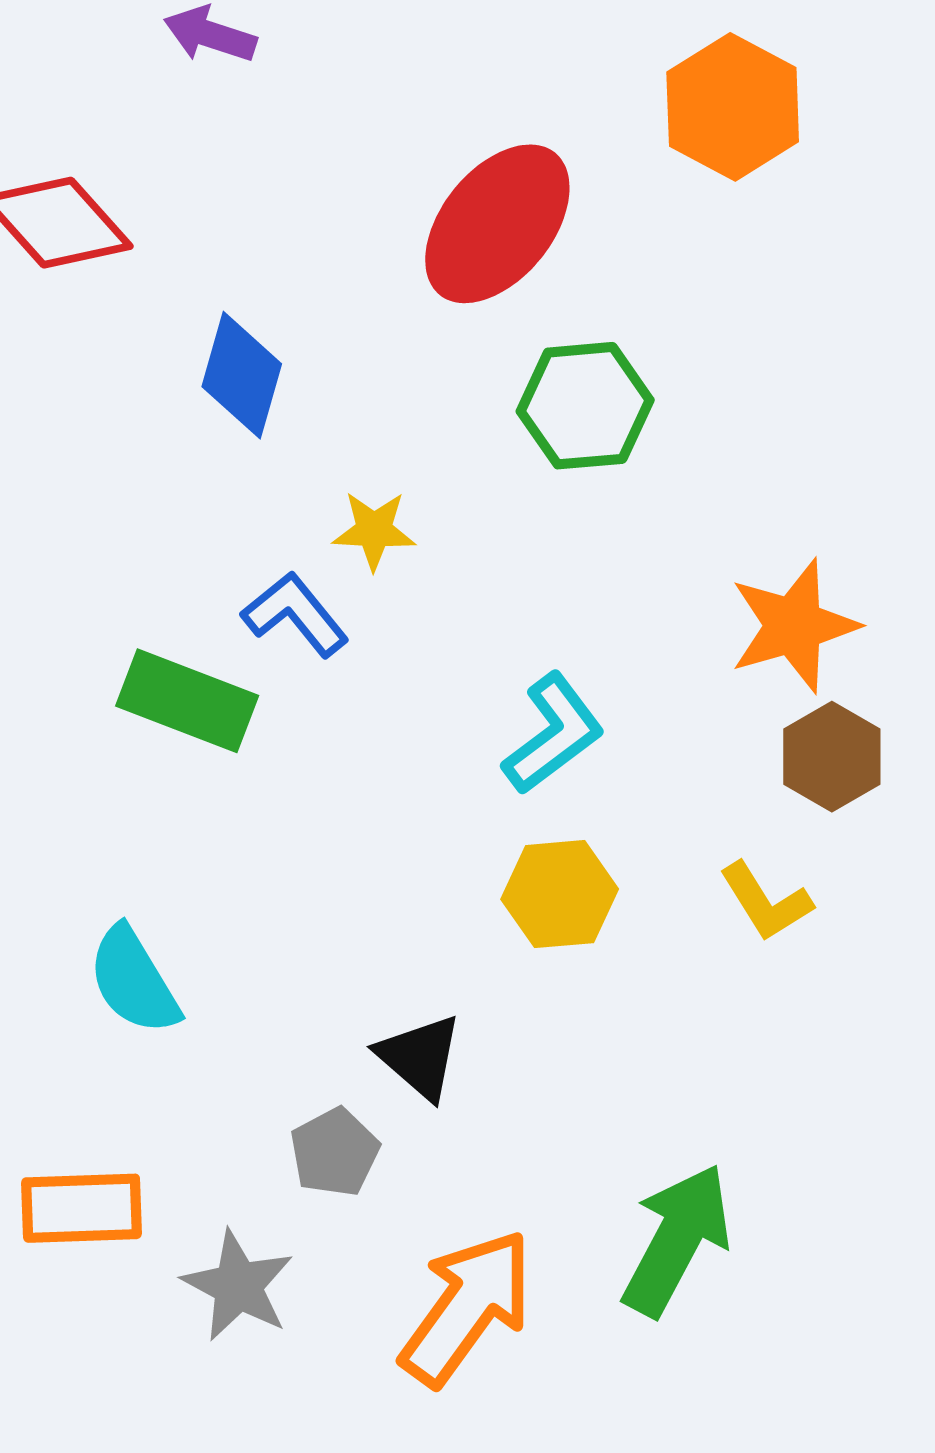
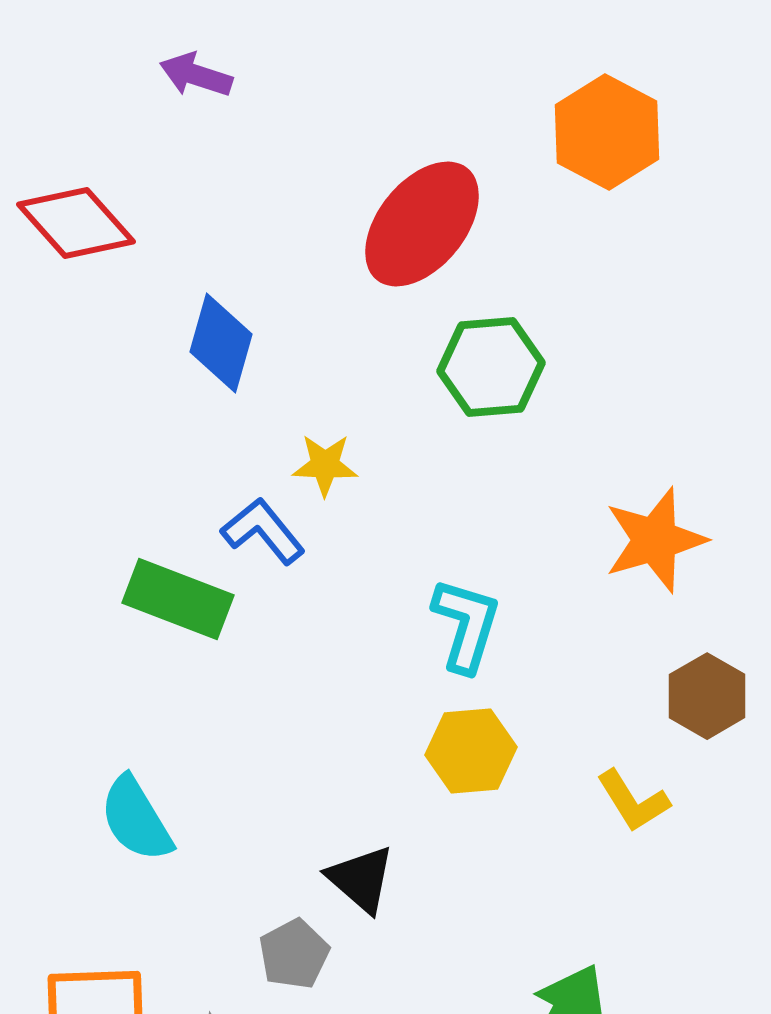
cyan L-shape: (553, 734) -> (466, 625), turned -36
brown hexagon: (832, 757) -> (707, 696), moved
yellow L-shape: (766, 902) -> (633, 801), moved

